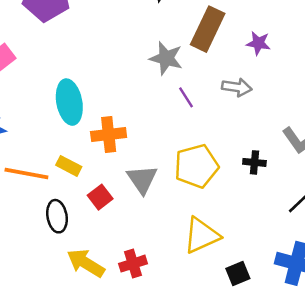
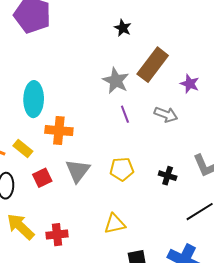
yellow pentagon: (196, 166) -> (122, 169), size x0.7
yellow triangle: (202, 235) -> (115, 224), size x0.7

